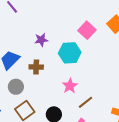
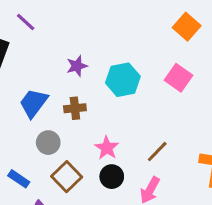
pink square: (87, 30) -> (179, 78), moved
pink star: (70, 86) -> (107, 148), moved

